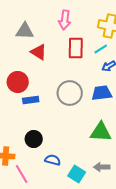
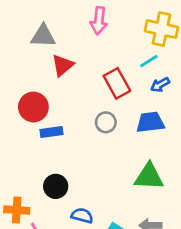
red rectangle: (76, 48) -> (117, 83), moved, turned -30
red triangle: (39, 52) -> (63, 65), turned 48
gray circle: (70, 93) -> (106, 122), size x0.6

